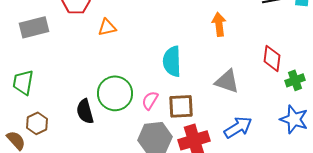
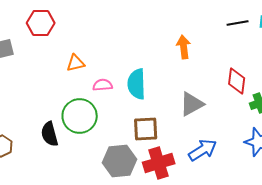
orange triangle: (107, 27) -> (76, 63), moved
gray triangle: (227, 81) -> (192, 104), turned -48
pink semicircle: (150, 100) -> (103, 85), moved, turned 54

